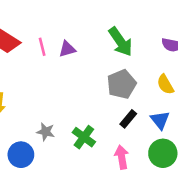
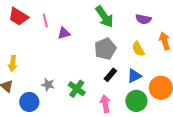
purple triangle: (67, 49) -> (64, 33), moved
blue triangle: (160, 120) -> (134, 76), turned 42

